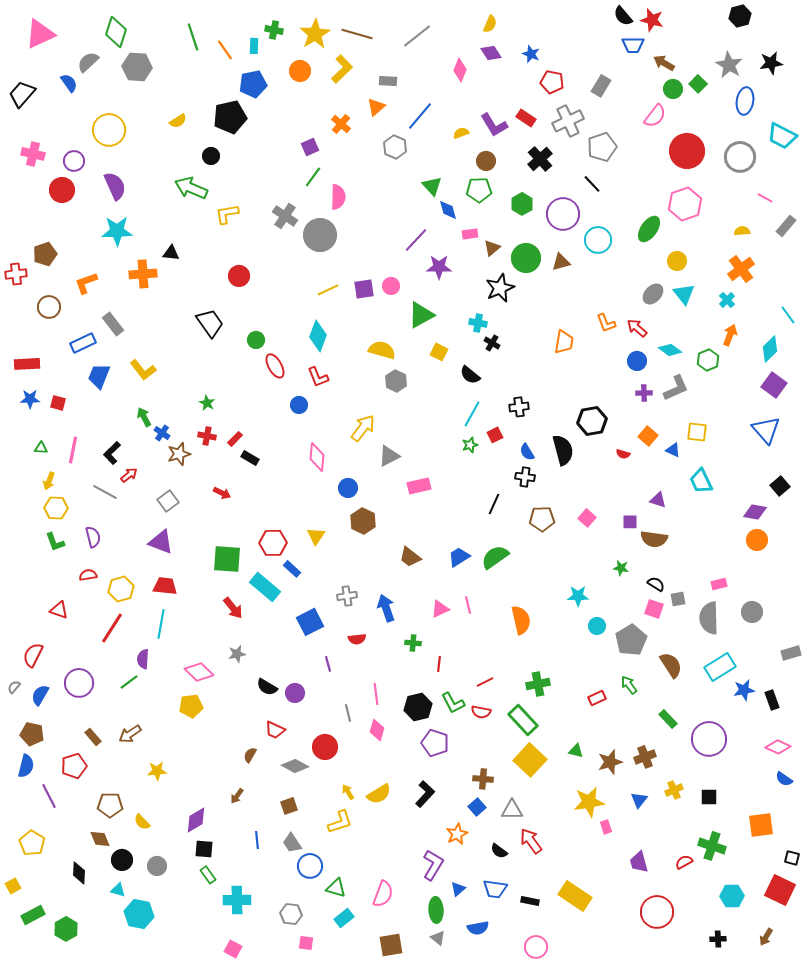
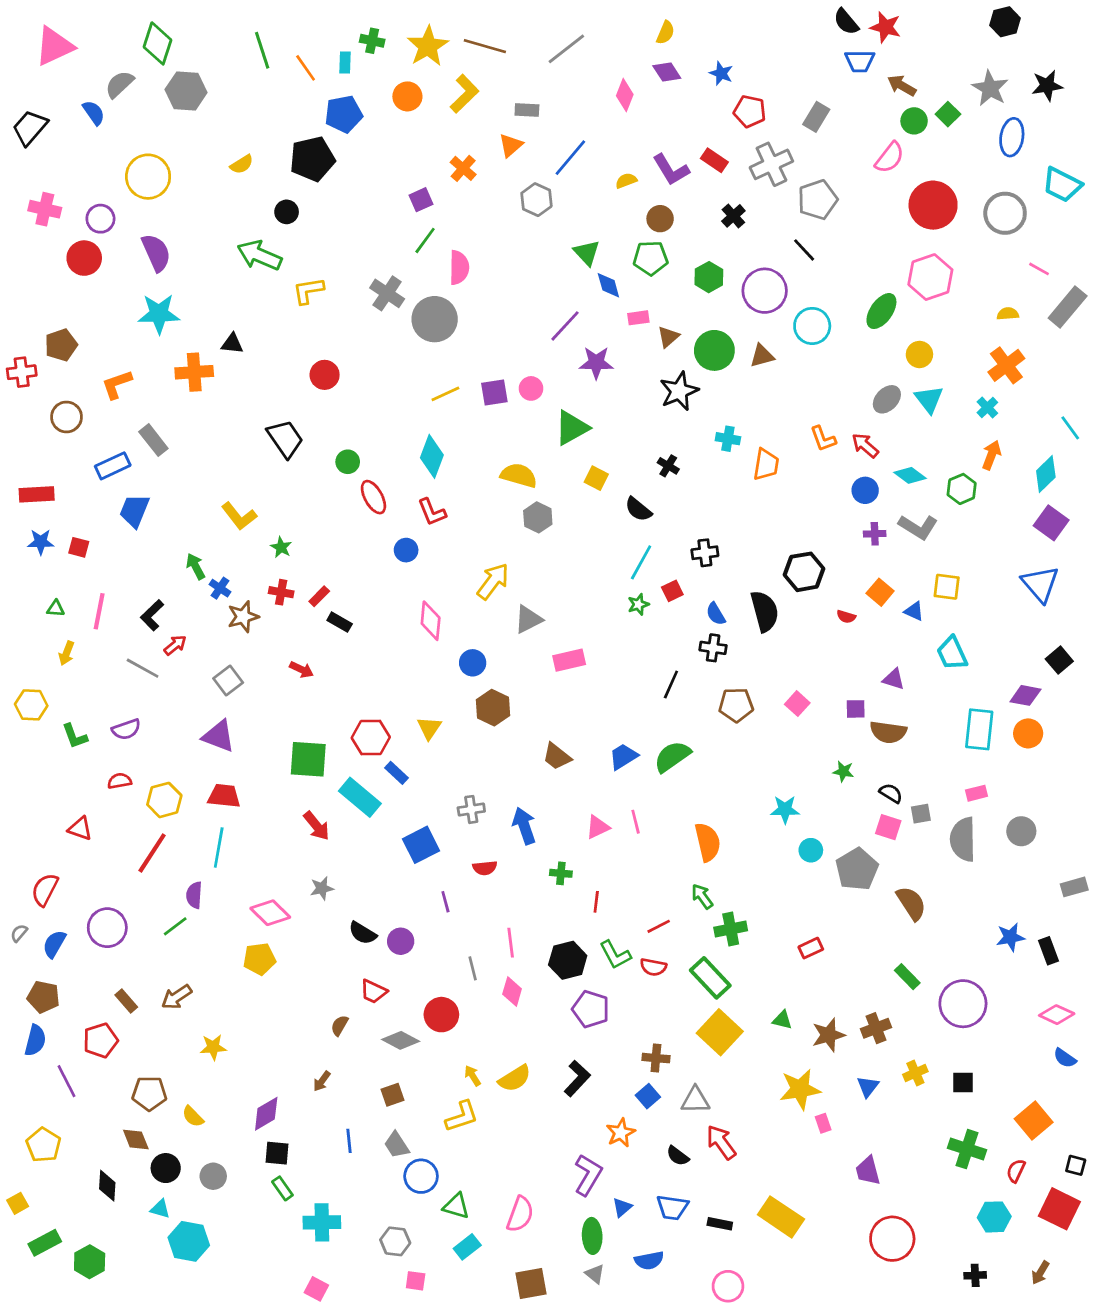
black cross: (540, 159) -> (733, 216), size x0.7
gray rectangle: (786, 226) -> (1068, 307), size x1.4
cyan cross: (478, 323) -> (728, 439), moved
yellow L-shape: (143, 370) -> (239, 516), moved
gray L-shape: (676, 388) -> (918, 527), turned 56
yellow hexagon: (56, 508) -> (31, 705), moved
purple semicircle: (93, 537) -> (126, 729), turned 85
cyan rectangle: (720, 667) -> (979, 729), moved, turned -52
green arrow: (629, 685) -> (702, 896), moved
orange square: (761, 825) -> (1034, 1121), turned -32
red semicircle: (684, 862) -> (1016, 1171), moved, turned -36

